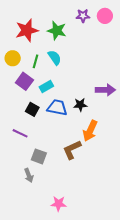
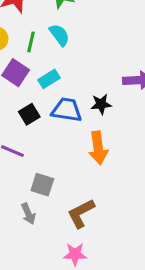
black square: (32, 109) -> (29, 114), turned 32
orange arrow: (90, 131) -> (98, 148), moved, turned -30
brown L-shape: (72, 150) -> (81, 213), moved

